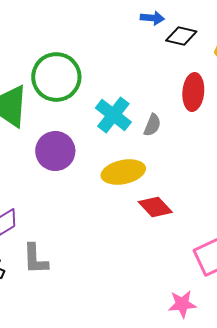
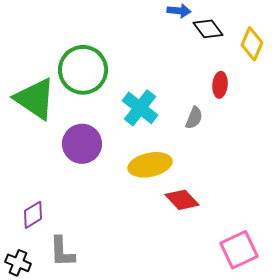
black diamond: (181, 36) -> (208, 29), turned 40
red ellipse: (193, 92) -> (220, 85), size x0.7
gray semicircle: (152, 125) -> (194, 118), moved

